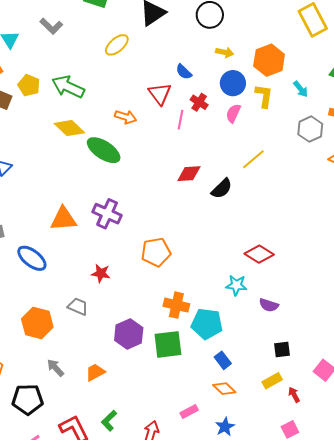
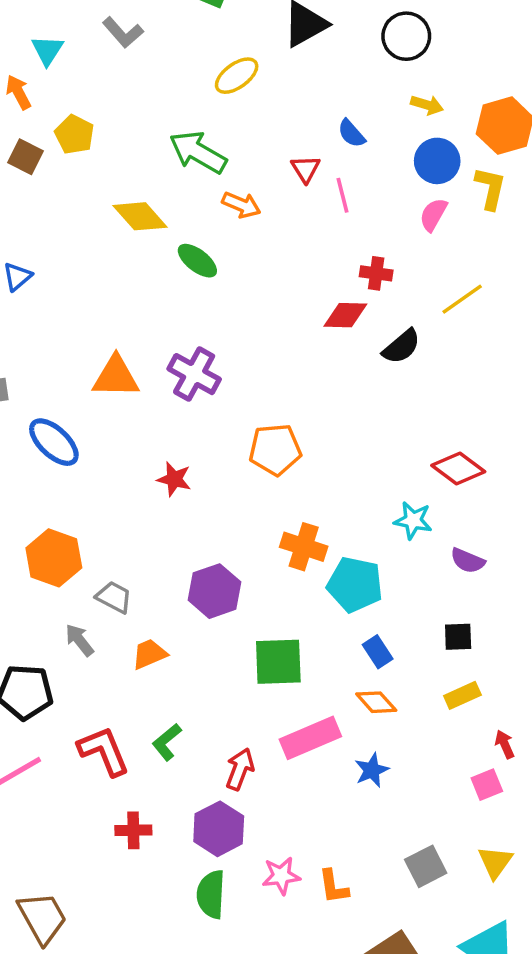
green arrow: (68, 87) -> (198, 152), moved
red triangle: (160, 94) -> (306, 169), size x0.7
red cross: (199, 102) -> (376, 273), moved, turned -30
pink line: (181, 120) -> (343, 195), moved, turned -30
green ellipse: (104, 150) -> (197, 261), size x0.7
gray trapezoid: (78, 306) -> (114, 597), moved
green square: (168, 344) -> (278, 662), moved
black square: (282, 349) -> (458, 637), moved
red arrow: (294, 395) -> (505, 744), moved
pink rectangle: (189, 412) -> (310, 738), size x1.8

